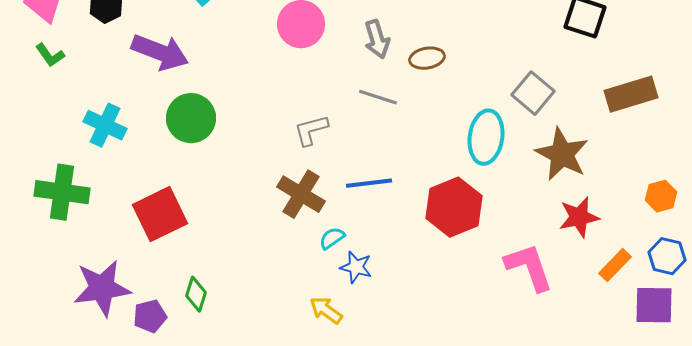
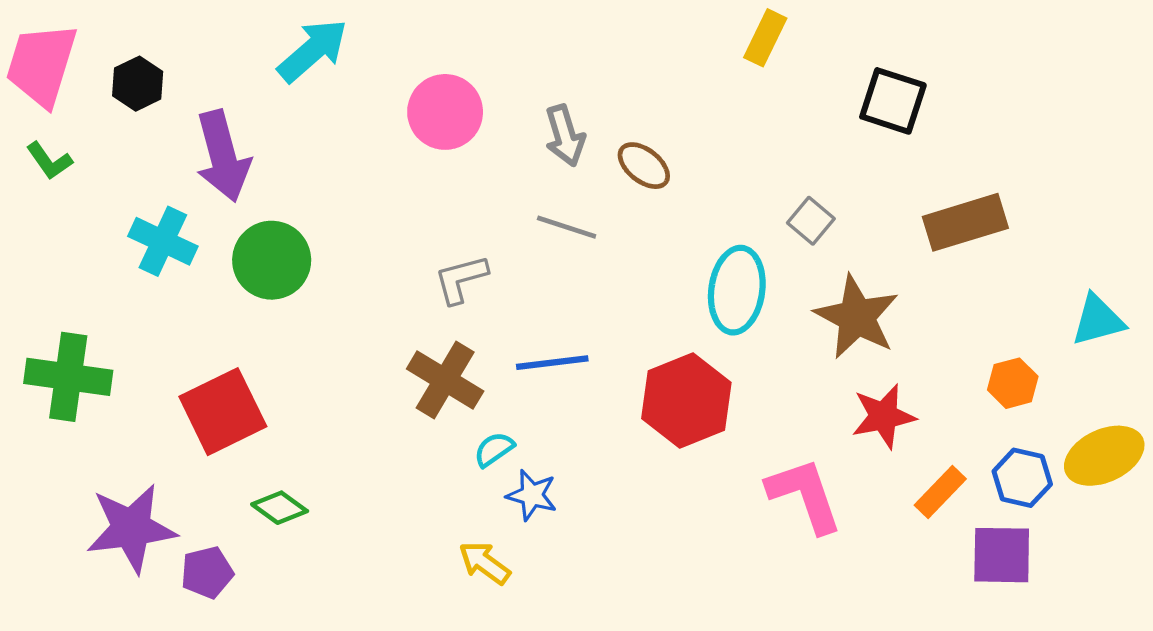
purple arrow: (160, 52) -> (223, 156), turned 54
brown ellipse: (427, 58) -> (644, 166), turned 48
gray square: (533, 93) -> (811, 221), size x0.7
cyan cross: (105, 125) -> (163, 241), moved
green diamond: (196, 294) -> (280, 508), moved, turned -72

